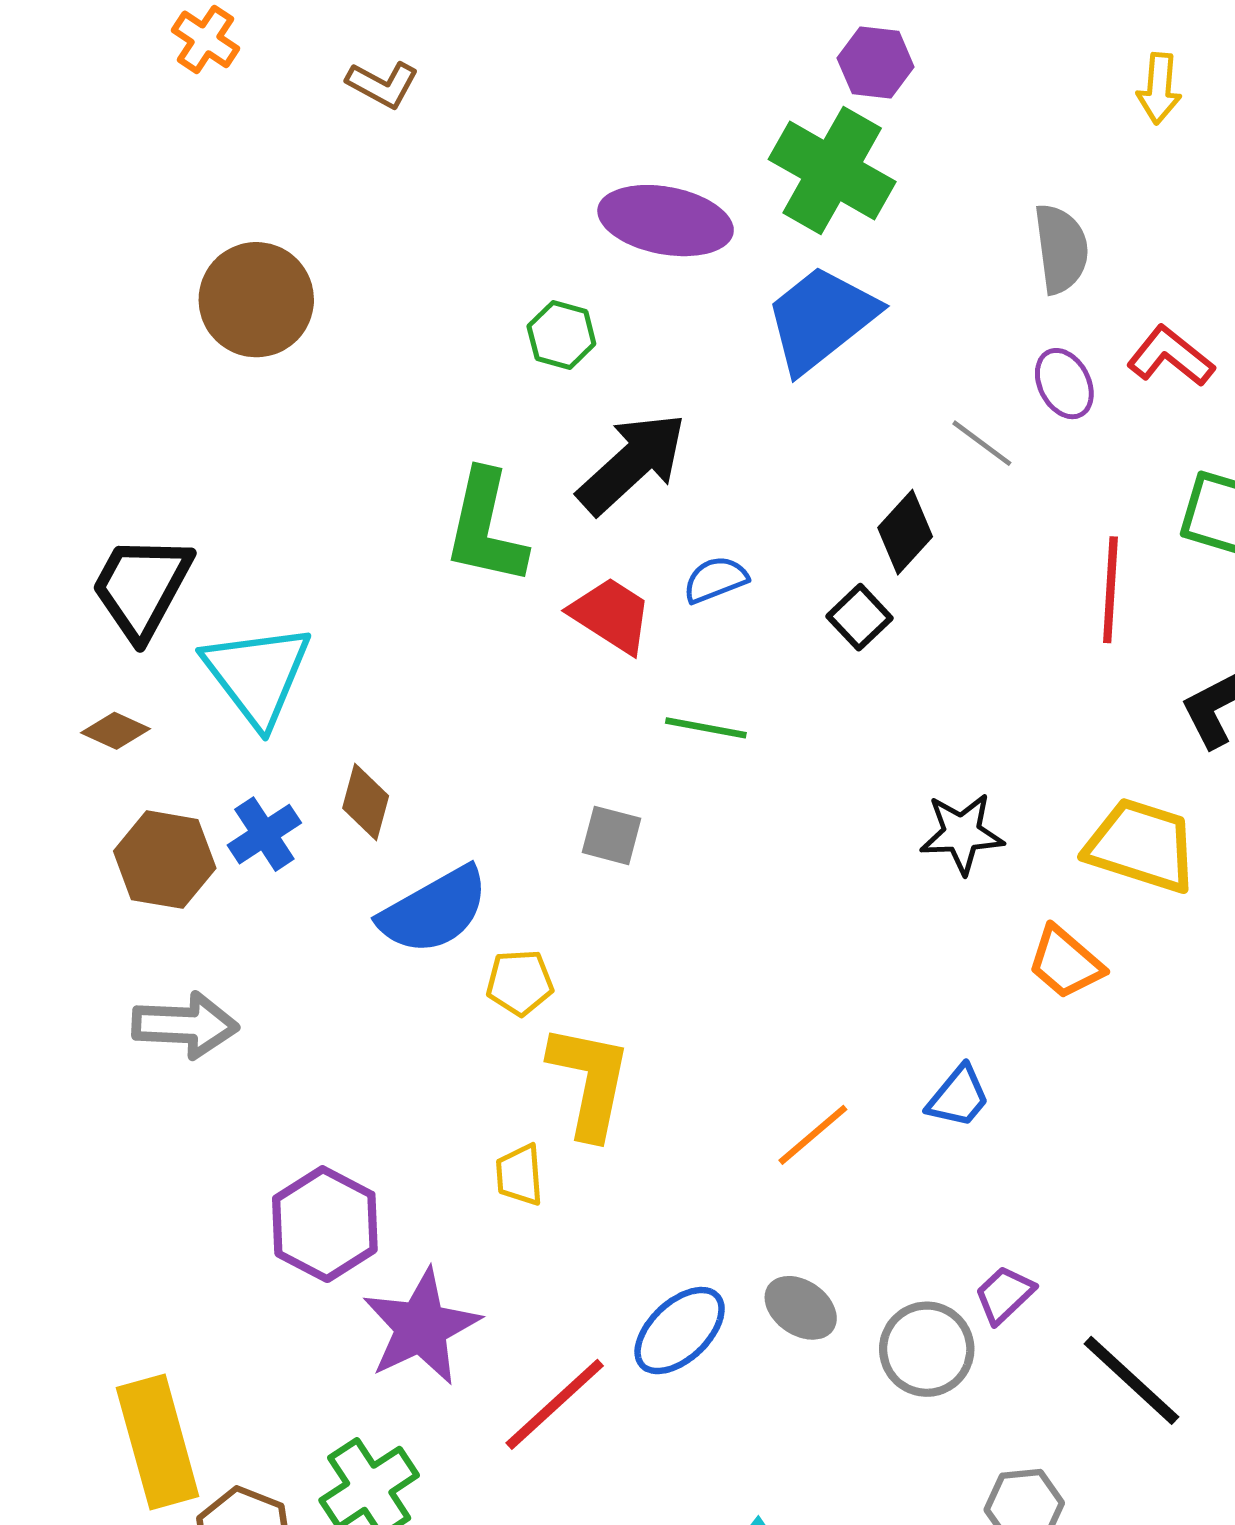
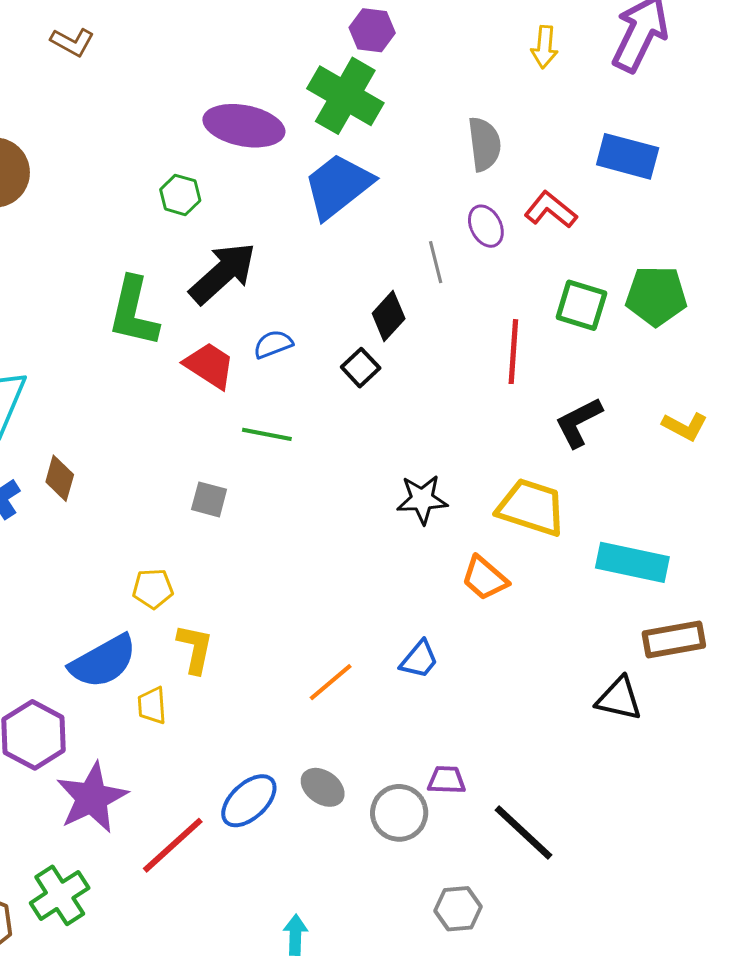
gray line: (982, 443) -> (436, 262), turned 39
blue semicircle: (434, 911) -> (103, 662), moved
yellow L-shape: (590, 1081) -> (195, 649), size x0.7
purple trapezoid: (1004, 1295) -> (447, 780), turned 45

